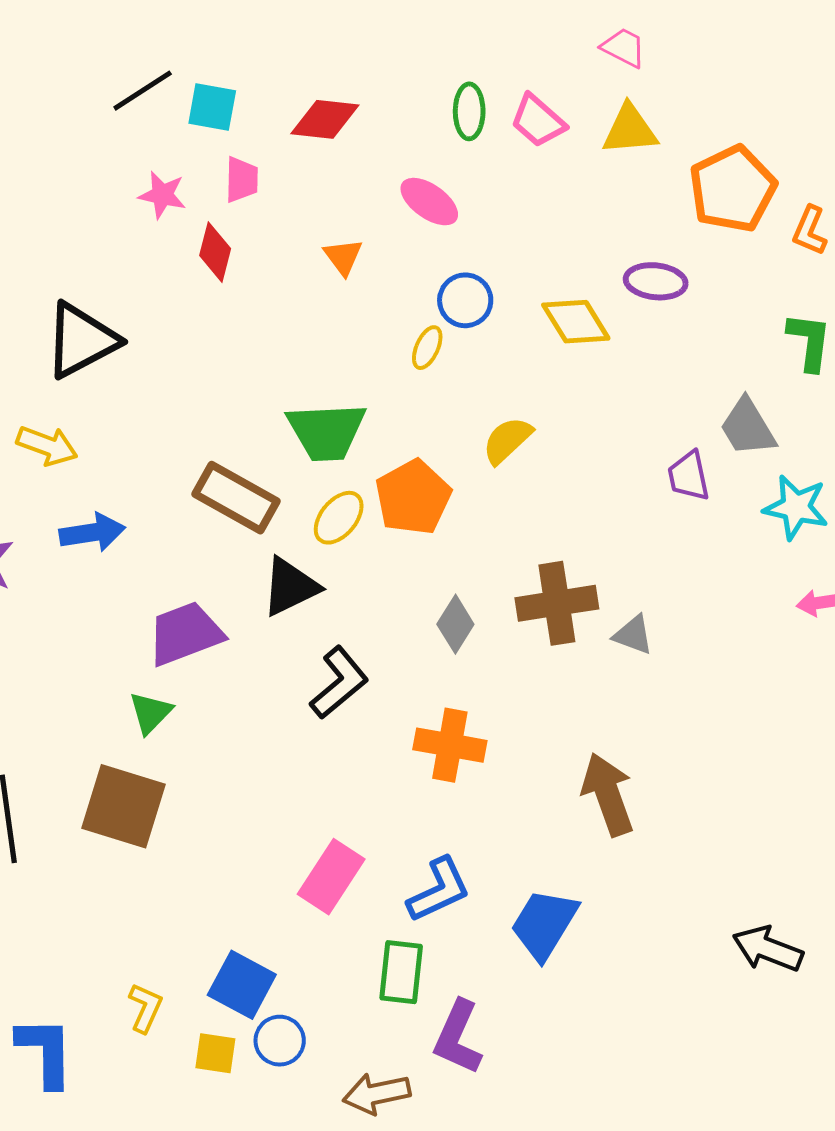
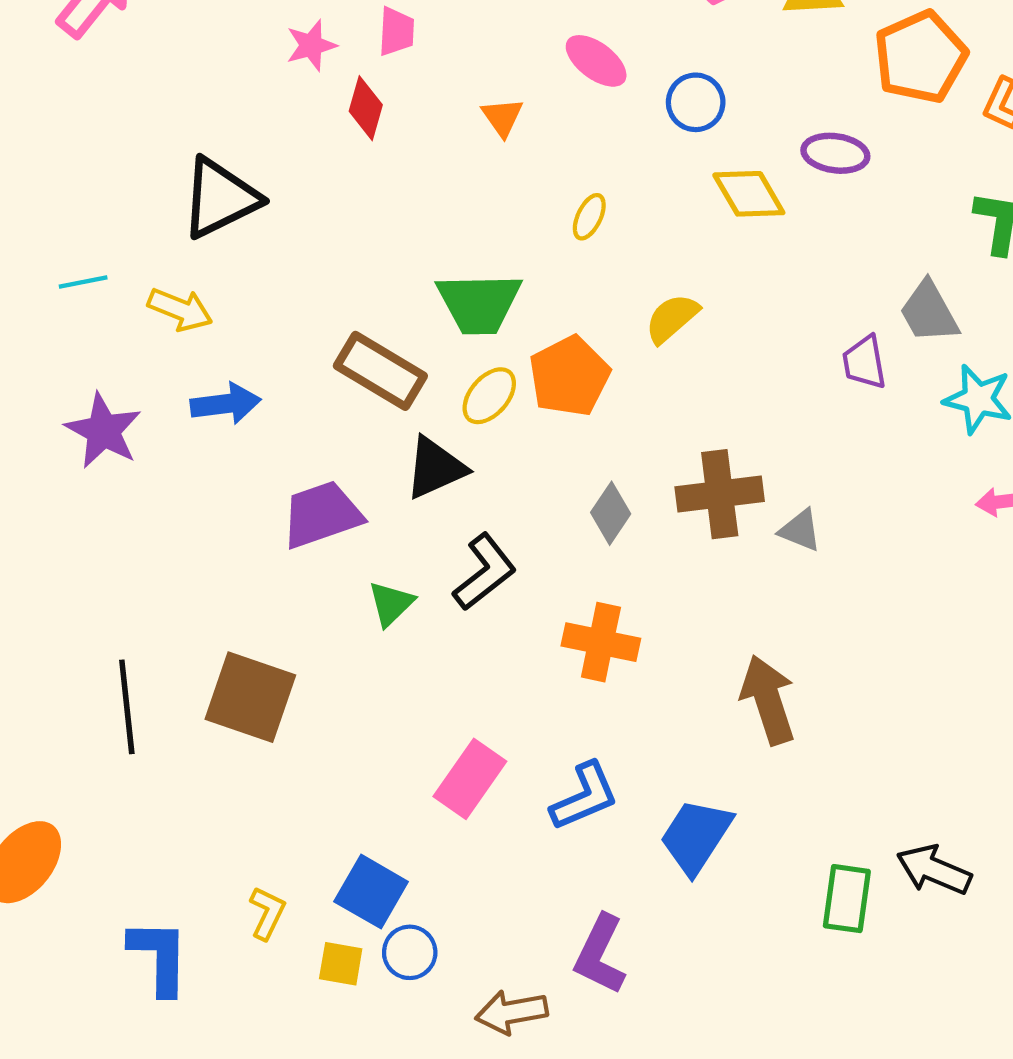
pink star: (162, 195) -> (311, 45), turned -30
blue circle: (465, 300) -> (696, 102), moved
green triangle: (150, 713) -> (391, 604), moved
green rectangle: (401, 972) -> (847, 899), moved

